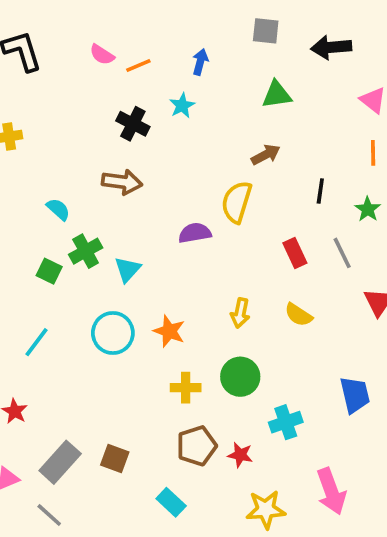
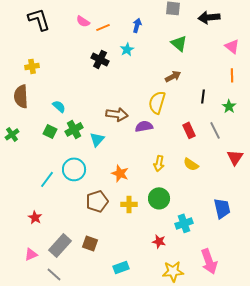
green triangle: (277, 95) -> (179, 43), turned 48
brown arrow: (122, 182) -> (117, 114), moved
purple semicircle: (195, 233) -> (144, 126), moved
green square: (49, 271) -> (50, 131), moved
cyan circle: (113, 333) -> (74, 169), moved
brown pentagon: (197, 446) -> (97, 201), moved
cyan rectangle: (171, 502) -> (121, 267), turned -63

